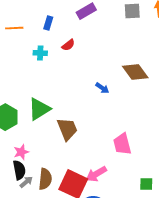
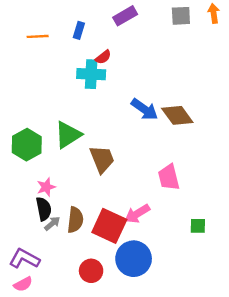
cyan cross: (40, 53) -> (91, 74), moved, size x1.6
brown diamond: (135, 72) -> (177, 115), moved
blue arrow: (102, 88) -> (145, 109), size x1.6

